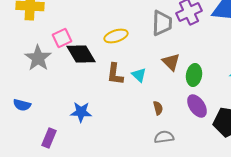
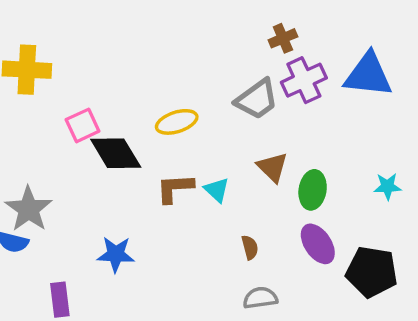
gray trapezoid: (162, 23) -> (257, 99), turned 52
gray star: (38, 58) -> (29, 209), moved
brown L-shape: (115, 74) -> (175, 188), turned 80
purple rectangle: (49, 138) -> (60, 300), turned -30

